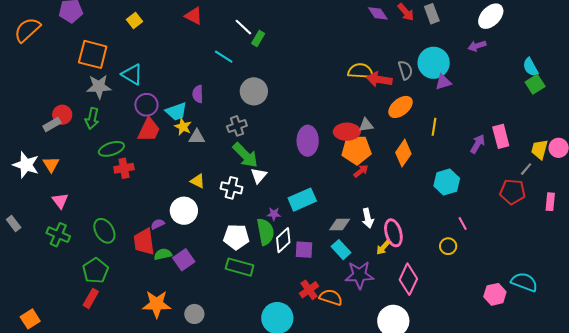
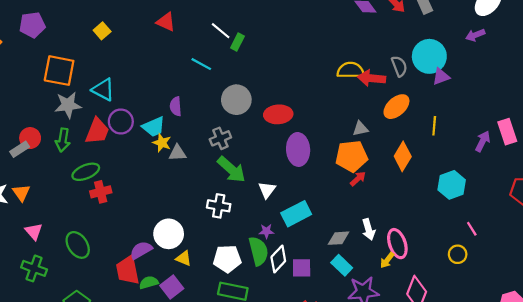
red trapezoid: (149, 130) -> (97, 131), moved
red ellipse: (347, 132) -> (278, 114), moved
white triangle: (259, 176) -> (267, 190), moved
yellow triangle: (198, 181) -> (184, 258), moved
purple semicircle: (158, 224) -> (141, 250), size x1.5
green ellipse: (104, 231) -> (78, 245), moved

